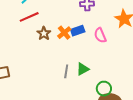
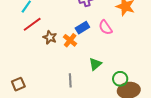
orange cross: (64, 33) -> (70, 40), moved
gray line: (66, 71) -> (70, 80), moved

